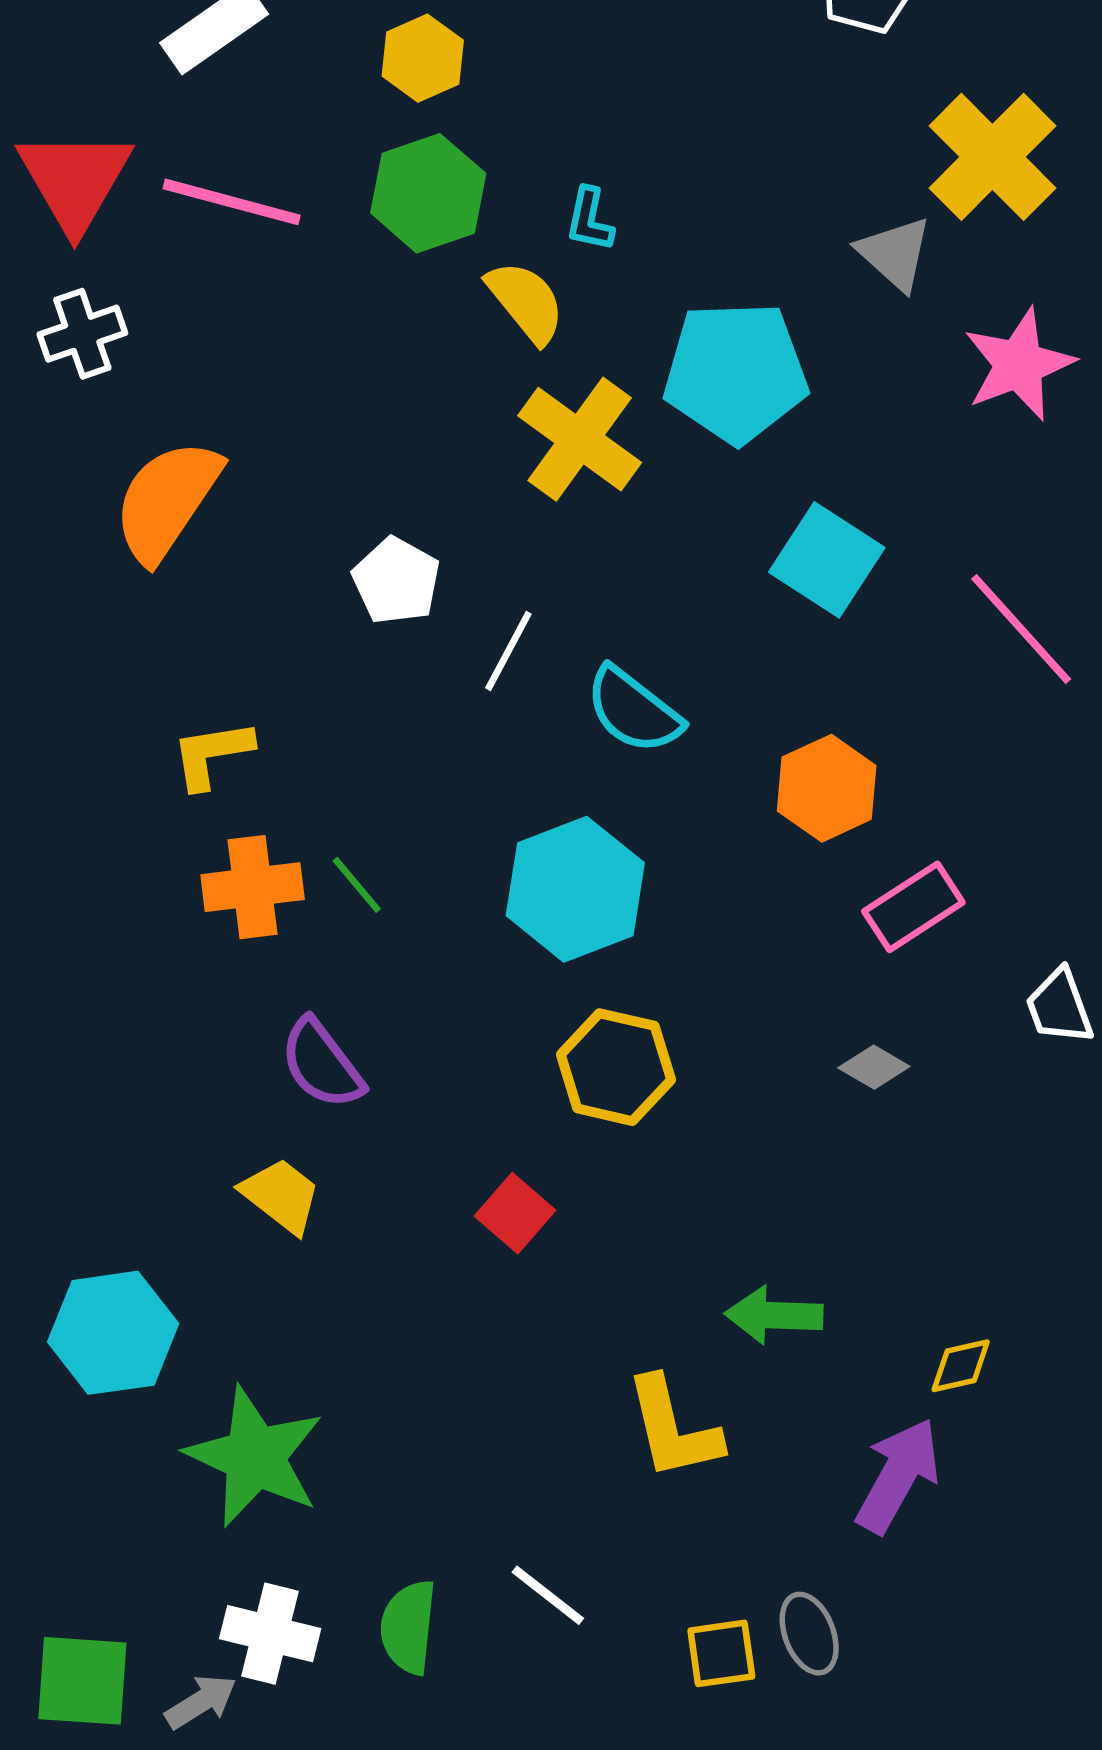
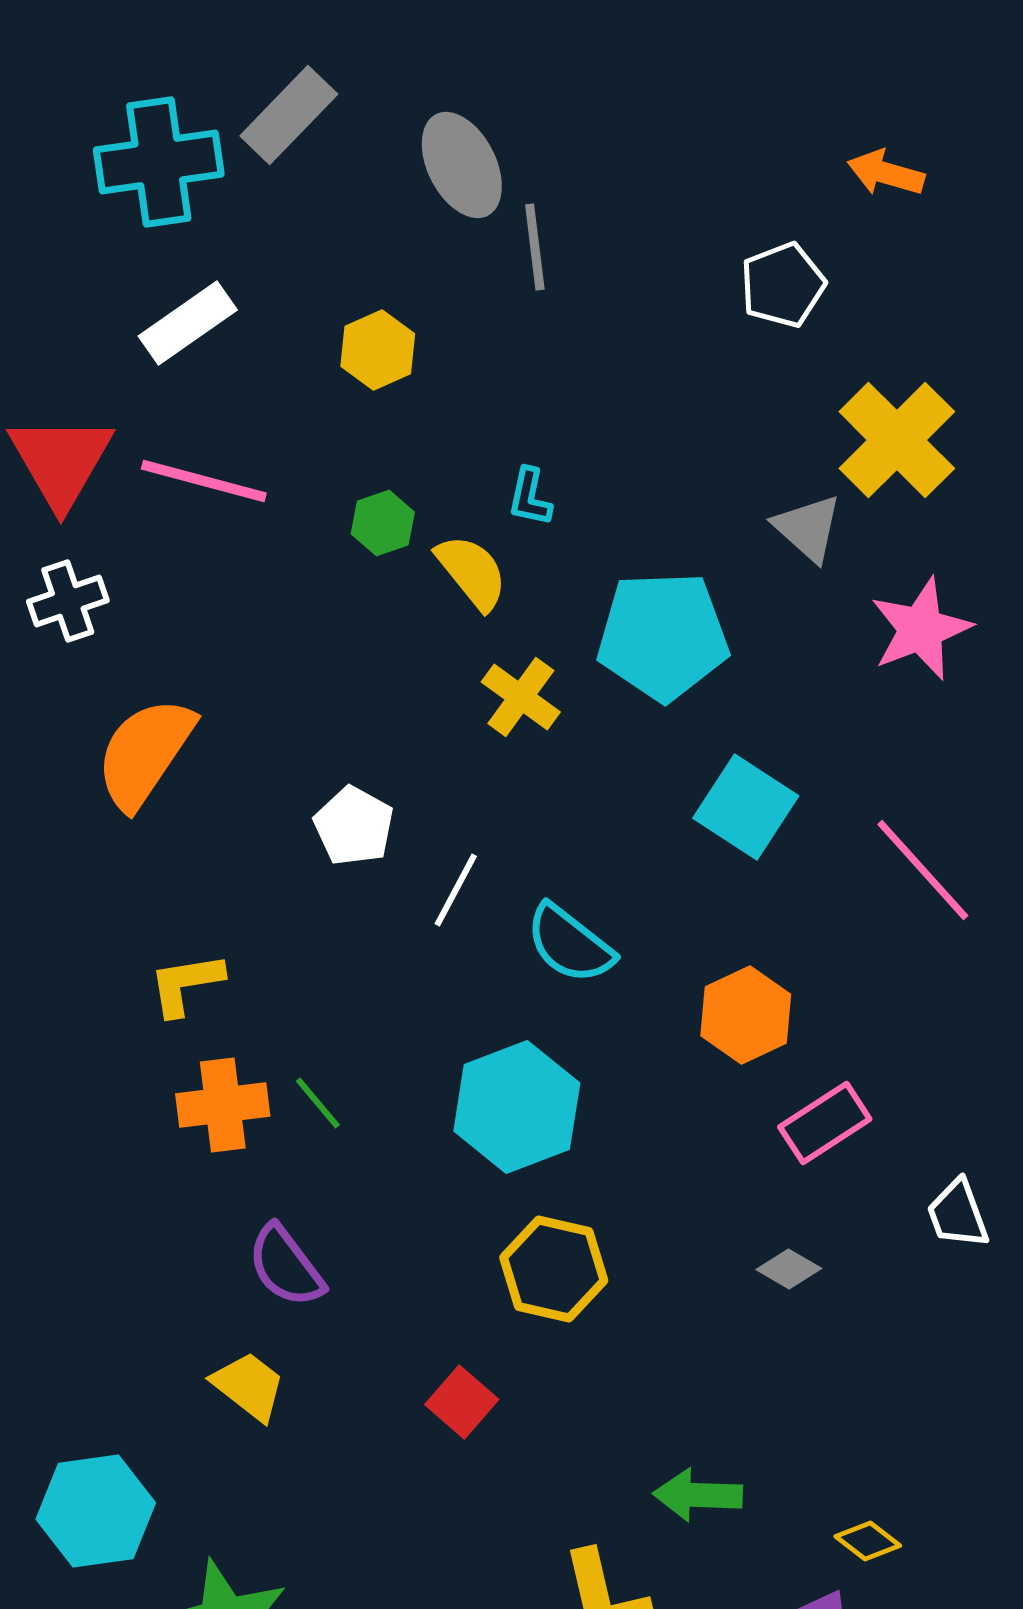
green hexagon: (428, 193) -> (383, 523), moved, size x0.6
yellow cross: (580, 439) -> (521, 697), size x0.7
yellow diamond: (961, 1366) -> (868, 1541), turned 50

